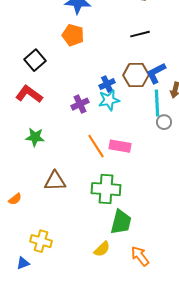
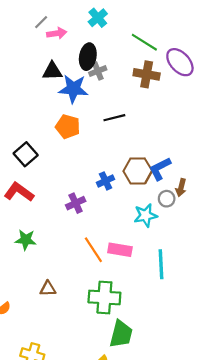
black line: (140, 34) -> (114, 118), moved
cyan star: (109, 100) -> (146, 215), moved
cyan line: (157, 103) -> (161, 264), moved
gray circle: (164, 122) -> (167, 199), moved
brown triangle: (55, 181) -> (48, 289), size x0.7

